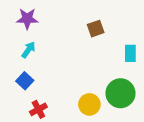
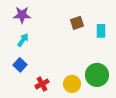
cyan rectangle: (130, 53) -> (101, 31), moved
red cross: (38, 109) -> (42, 84), moved

